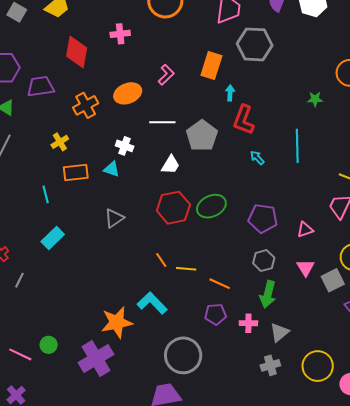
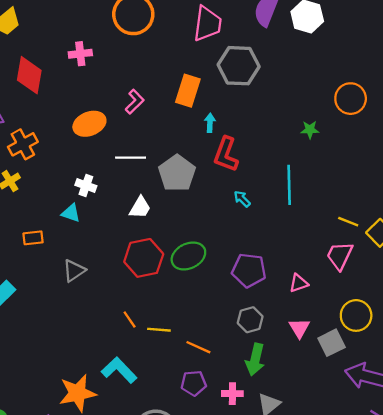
orange cross: (86, 105) -> (23, 144), moved
orange rectangle: (76, 173) -> (33, 238), moved, size x0.7

